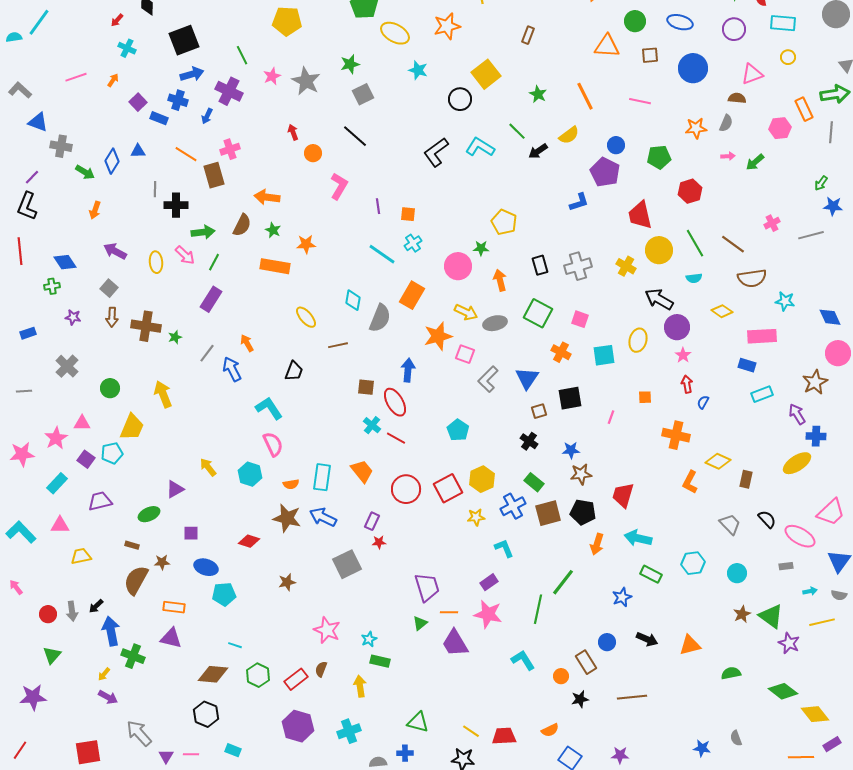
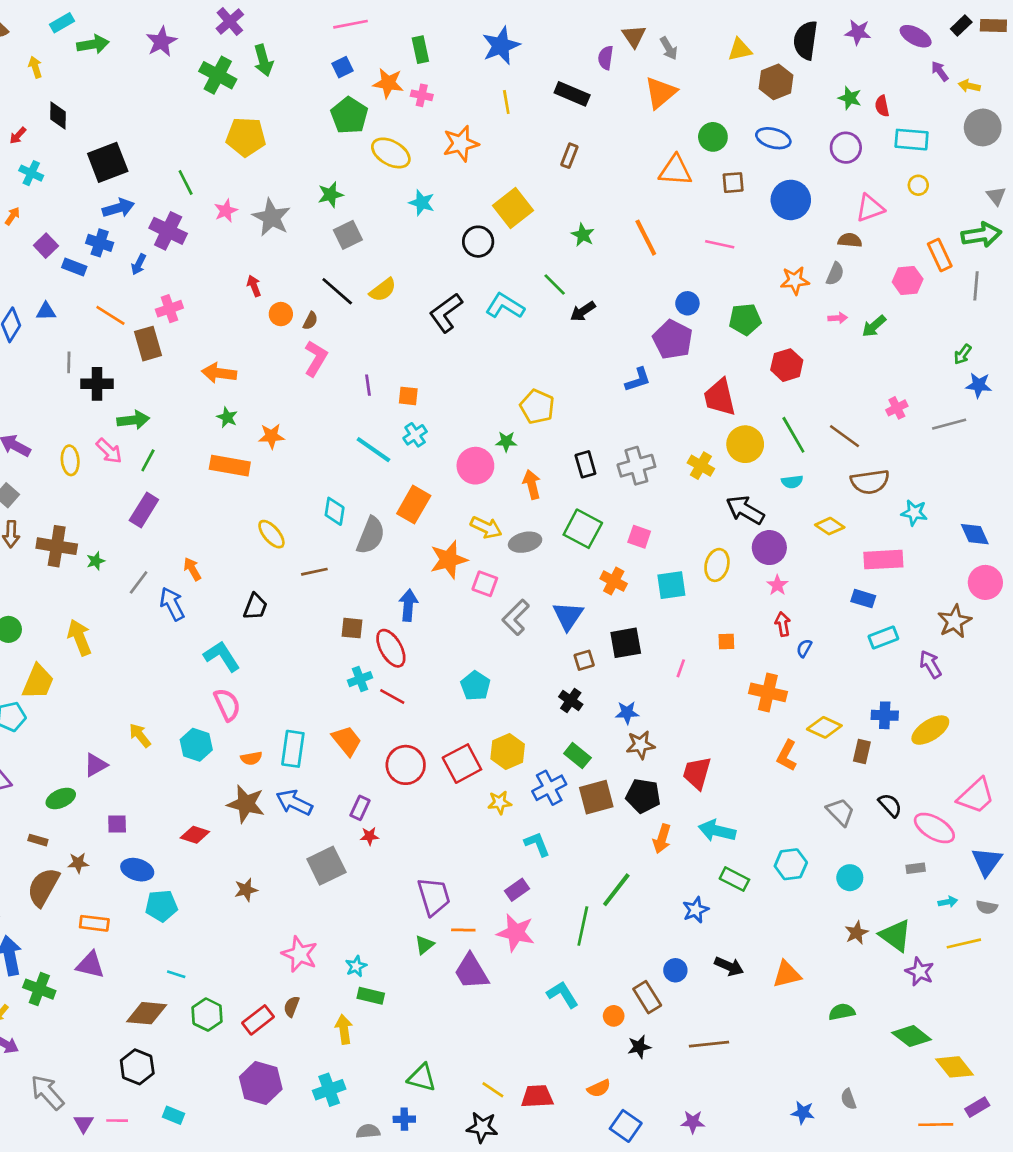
yellow semicircle: (569, 135) -> (383, 290), moved
brown semicircle: (242, 225) -> (310, 321), moved, size x0.6
cyan cross: (372, 425) -> (360, 679), turned 30
blue cross: (816, 436) -> (885, 715), moved

